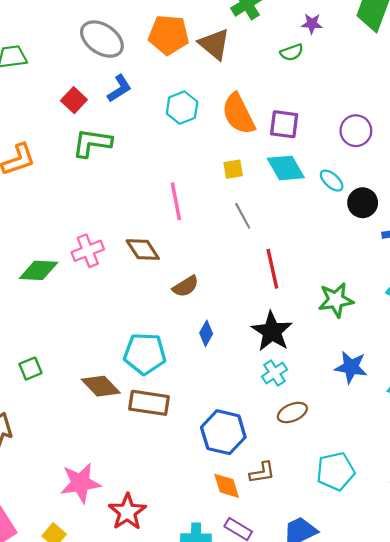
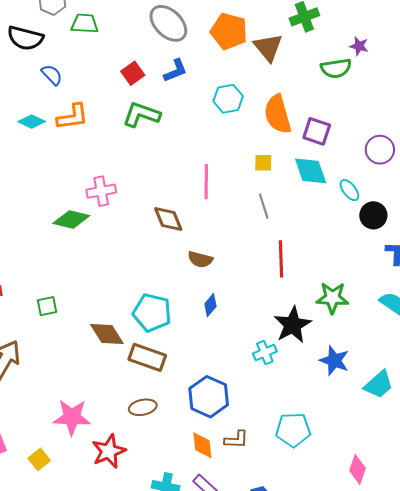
green semicircle: (292, 52) -> (336, 68), size x1.4
pink cross: (88, 251) -> (101, 191), moved
brown semicircle: (186, 286) -> (200, 259), turned 35
black star: (272, 331) -> (293, 325), moved
brown ellipse: (292, 412) -> (143, 407), moved
cyan pentagon: (336, 471) -> (293, 430), moved

